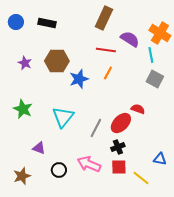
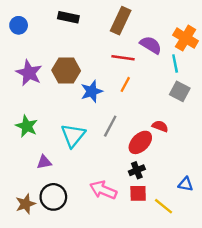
black rectangle: (47, 23) -> (68, 17), moved
purple star: (25, 63) -> (29, 73), size x1.6
gray line: (96, 128) -> (110, 126), moved
purple triangle: (39, 148) -> (44, 162), moved, turned -32
black circle: (59, 170) -> (53, 197), moved, size x1.5

